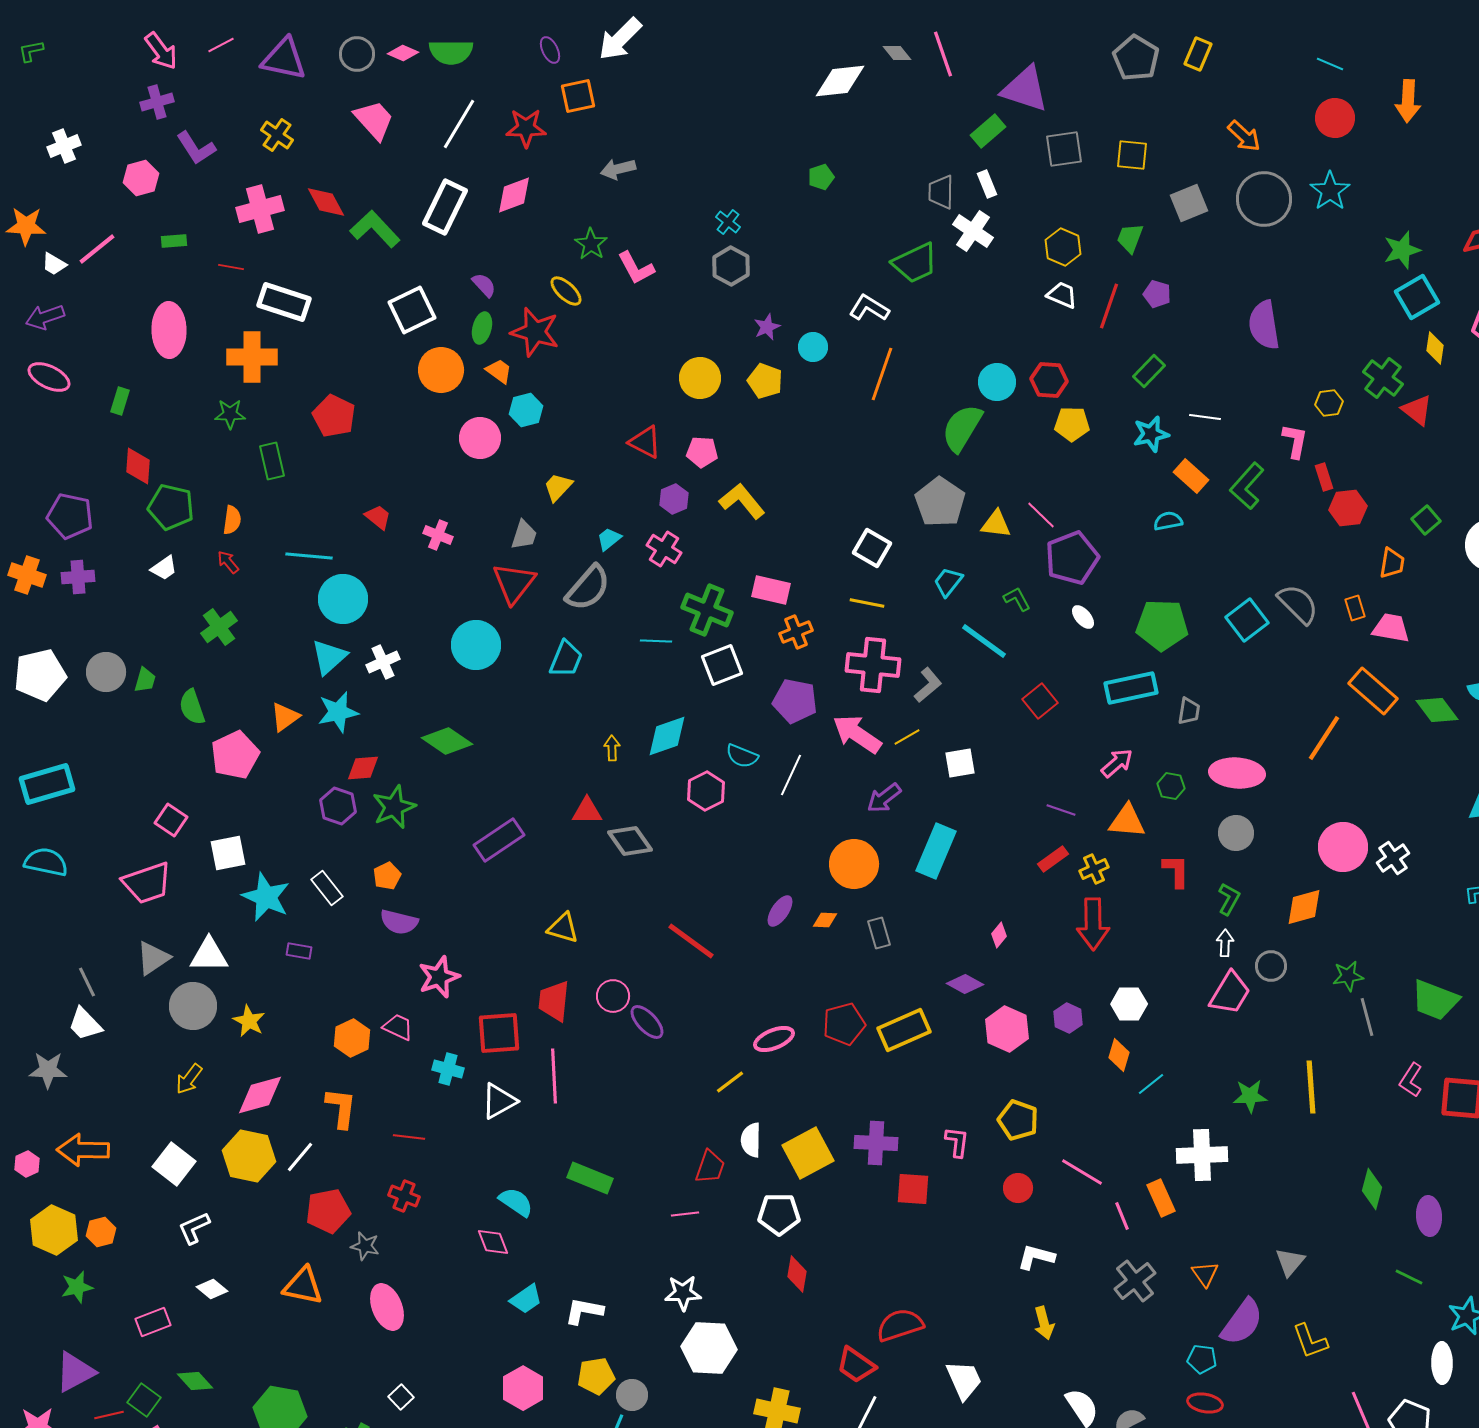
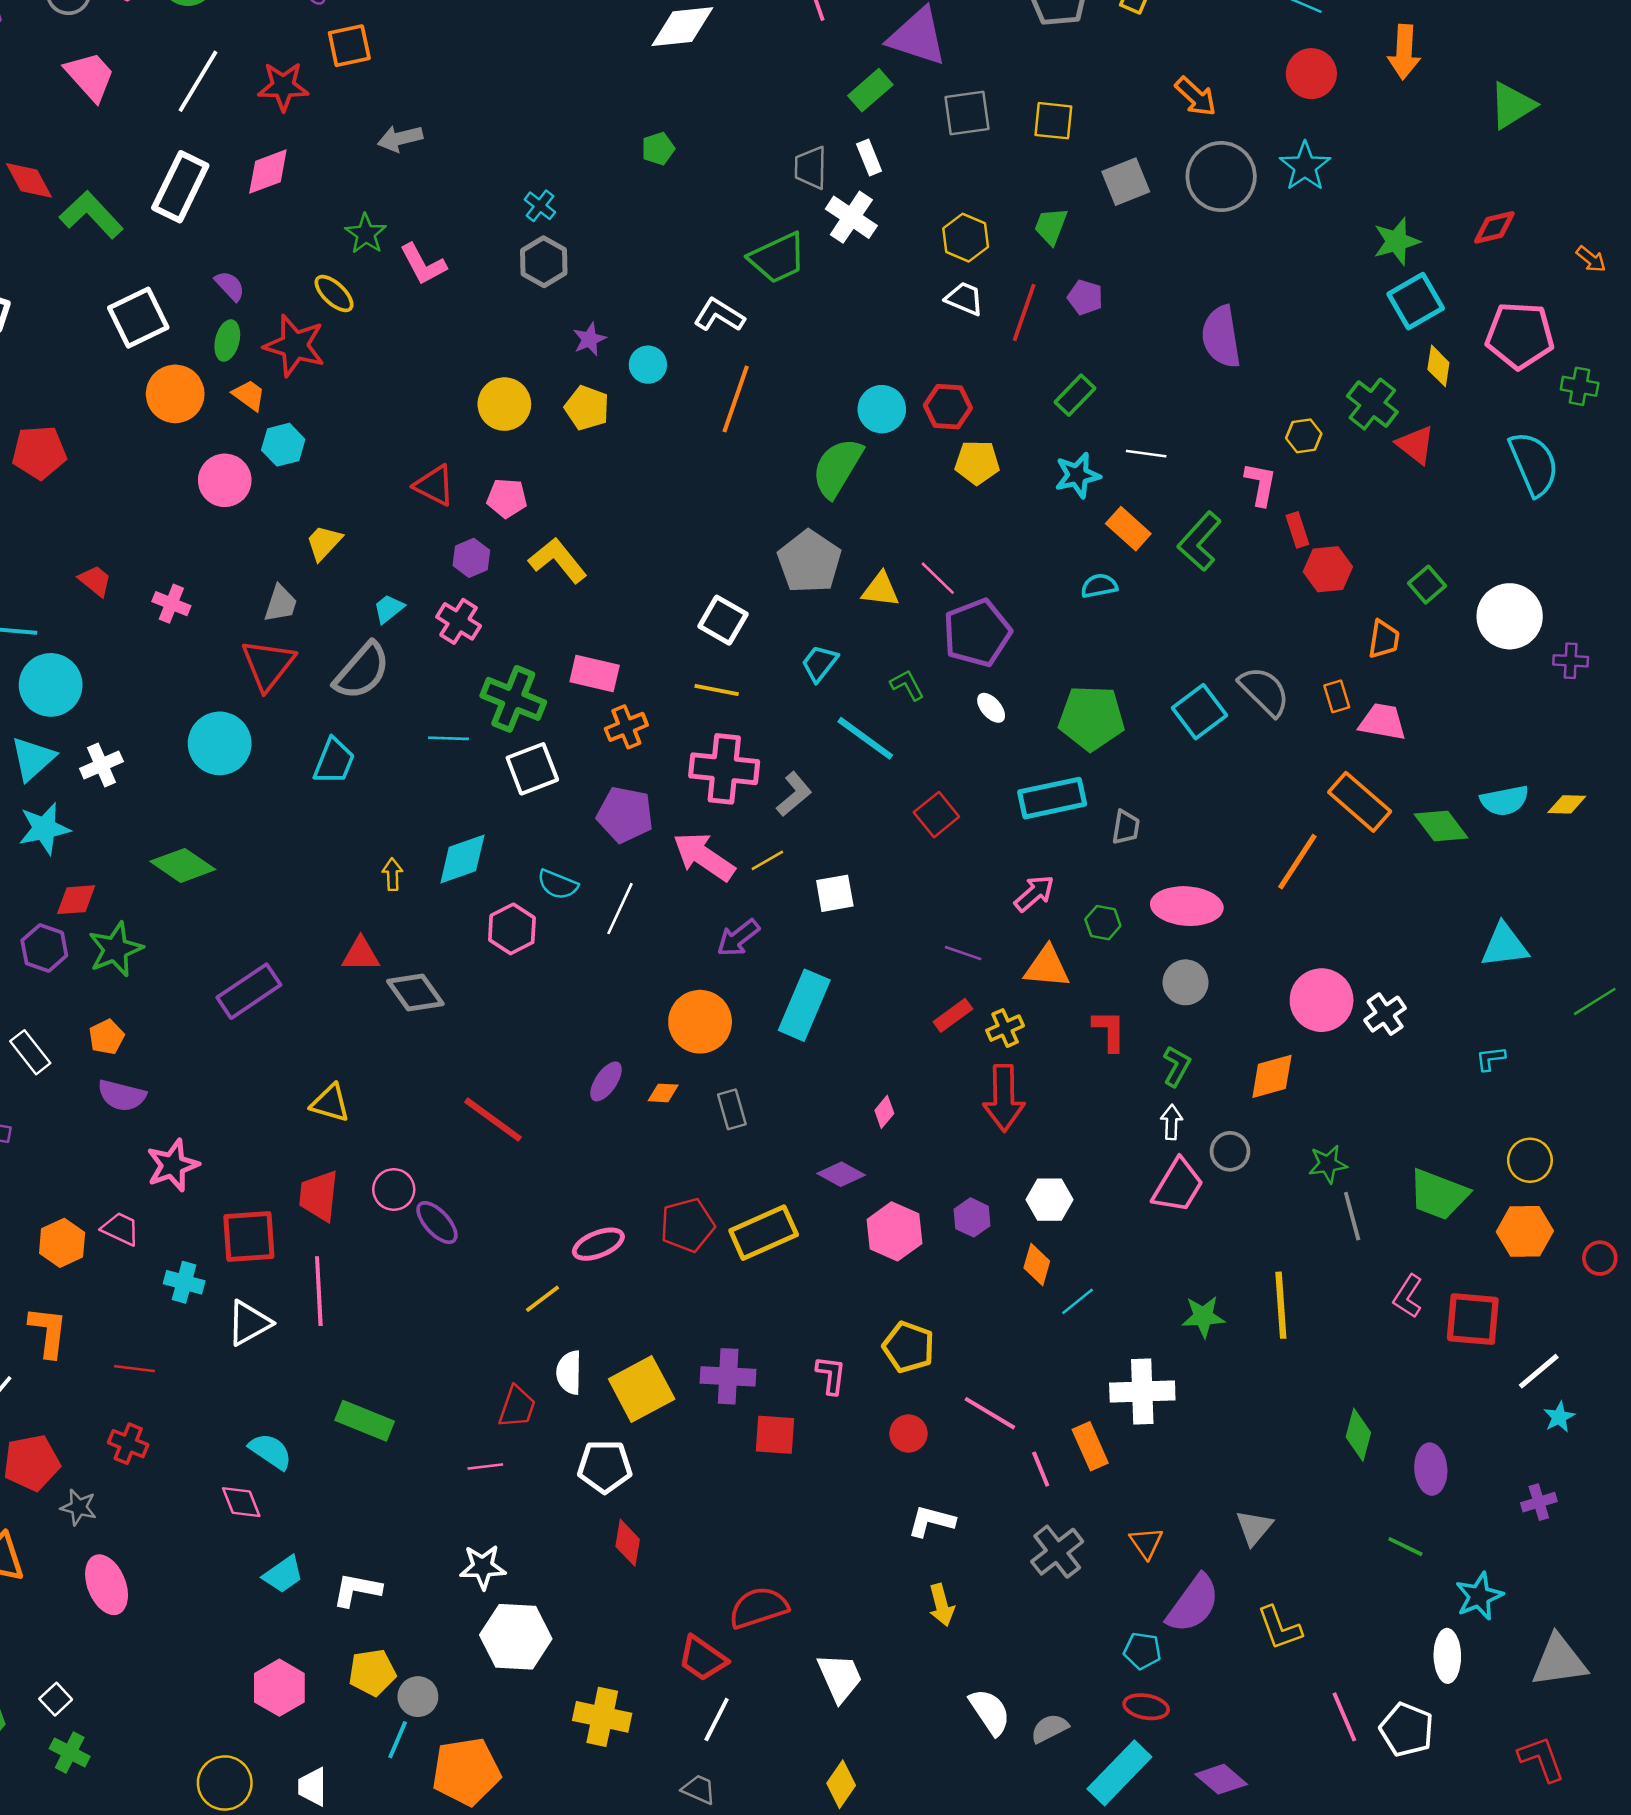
red pentagon: (334, 416) -> (39, 452), turned -30
white square: (401, 1397) -> (56, 1699), moved

